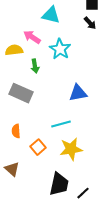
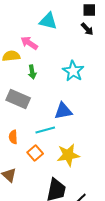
cyan star: (60, 49) -> (73, 71), moved
blue triangle: (78, 93) -> (63, 111), moved
cyan line: (61, 124) -> (45, 130), moved

